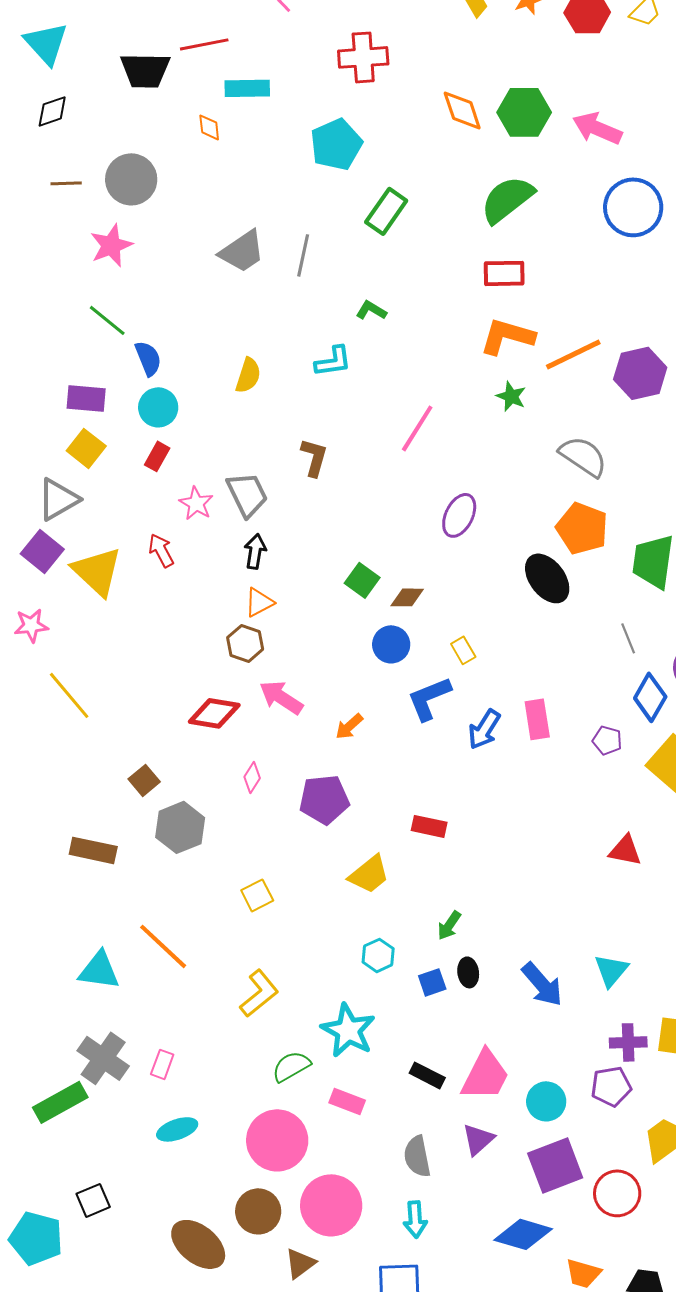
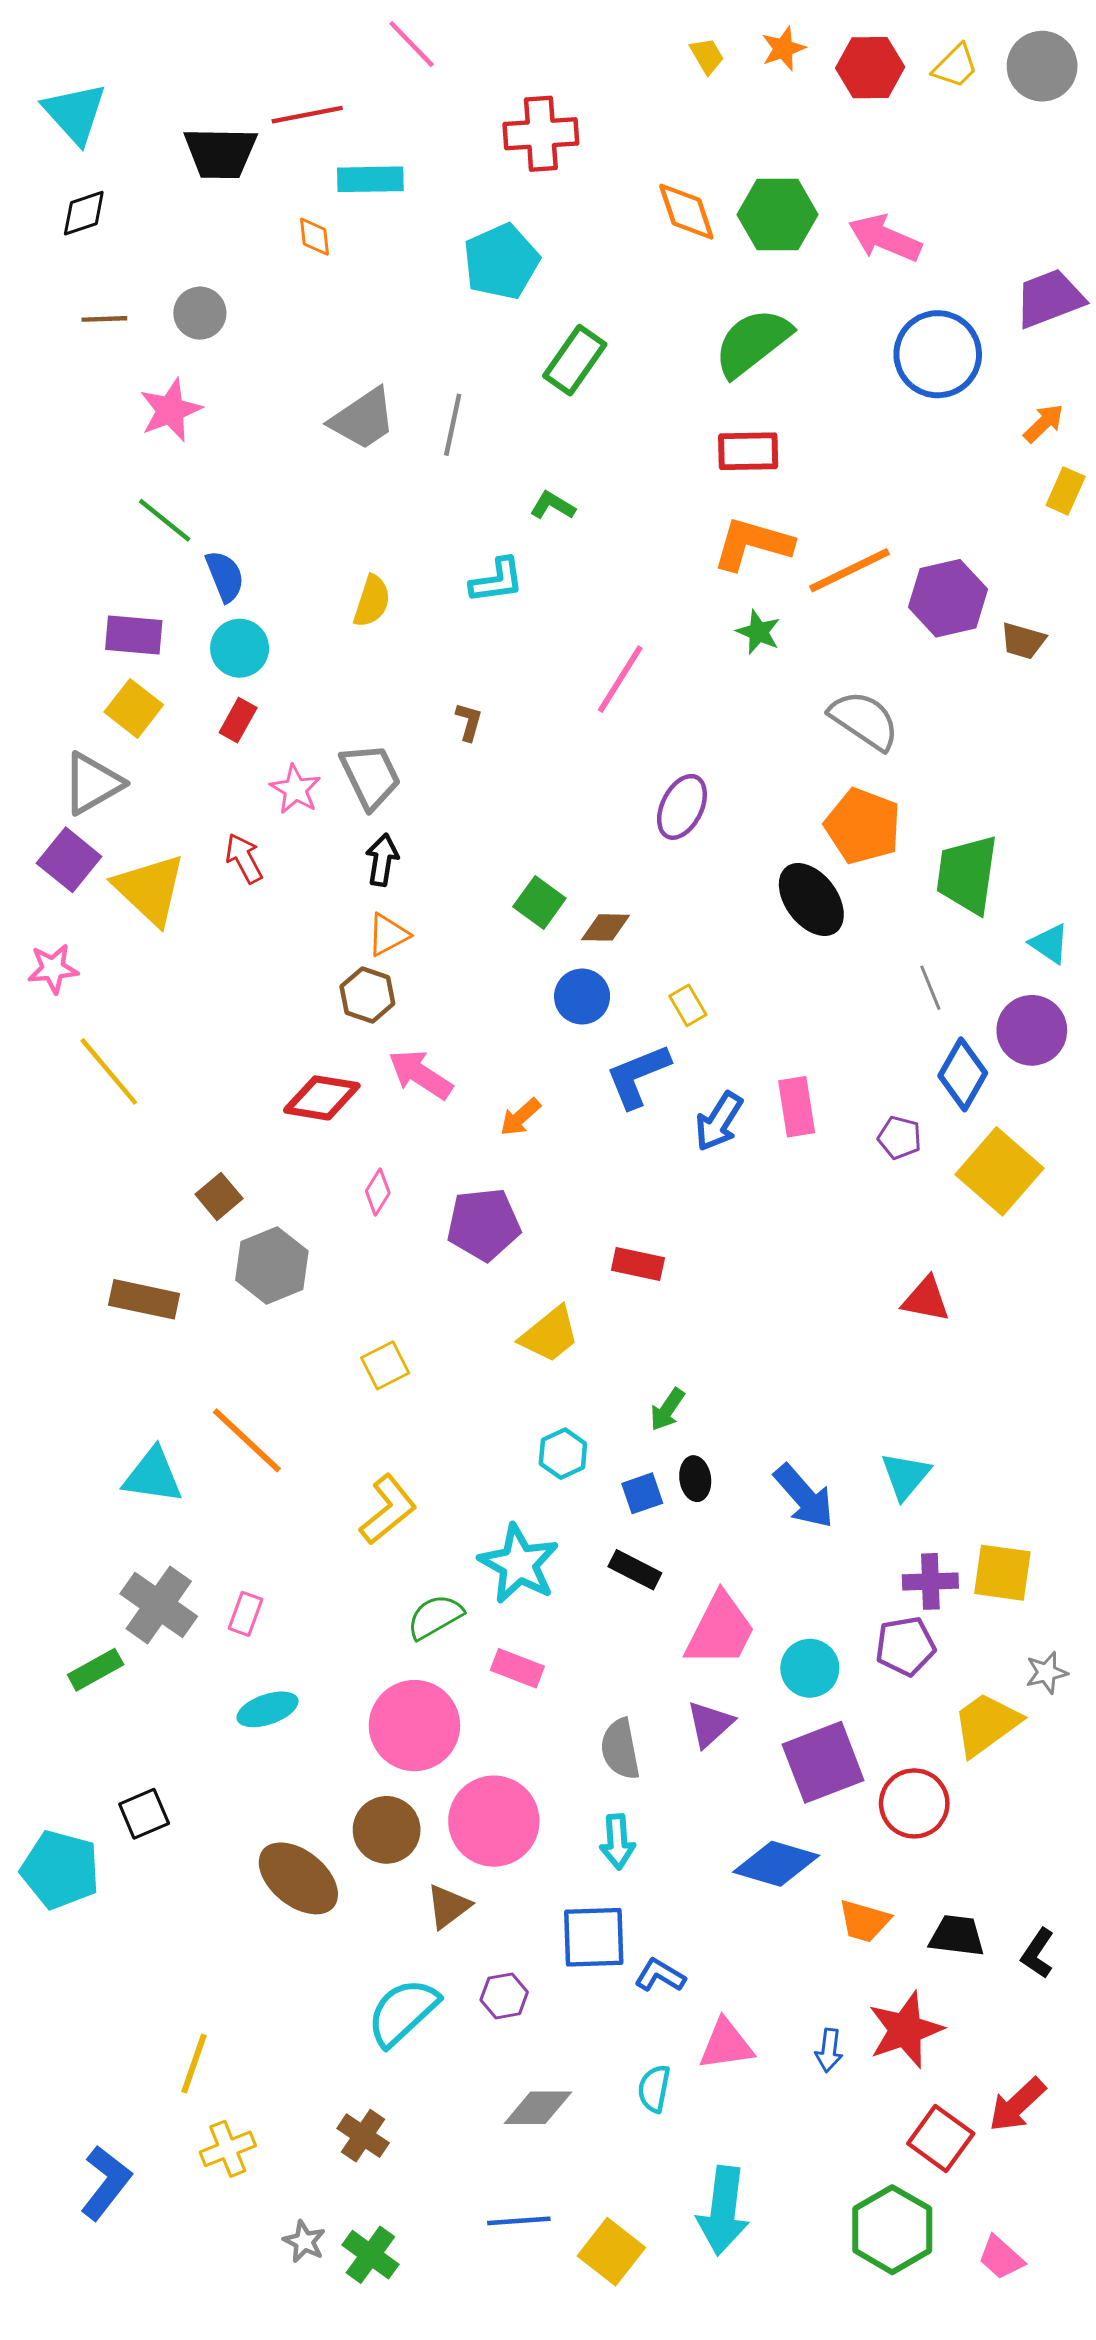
gray circle: (131, 179) -> (200, 313), size x0.7
brown L-shape: (314, 457) -> (469, 722), size x0.7
black rectangle: (427, 1075) -> (635, 1570), moved
green rectangle: (60, 1102) -> (96, 1670), size x0.7

